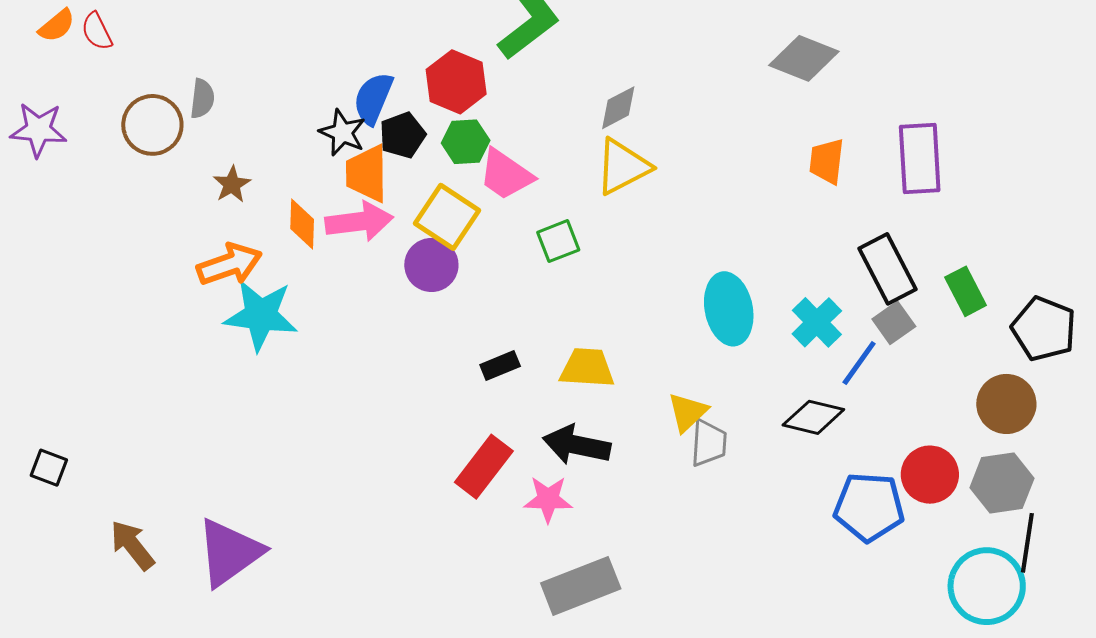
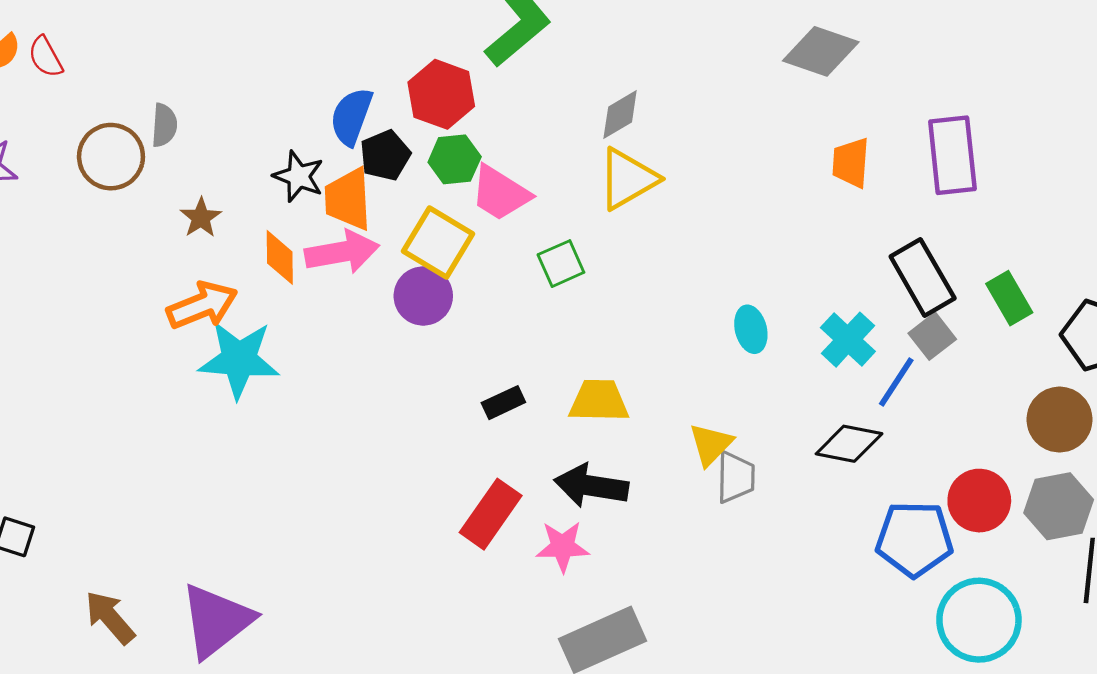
black star: (342, 133) -> (299, 176), moved
cyan ellipse: (729, 309) -> (751, 329), size x0.6
cyan circle: (987, 586) -> (979, 620), moved

